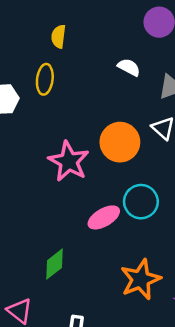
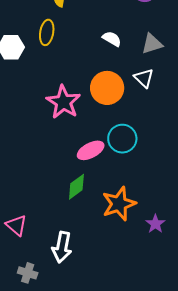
white semicircle: (129, 67) -> (112, 39), moved
green diamond: (54, 264) -> (76, 187), moved

